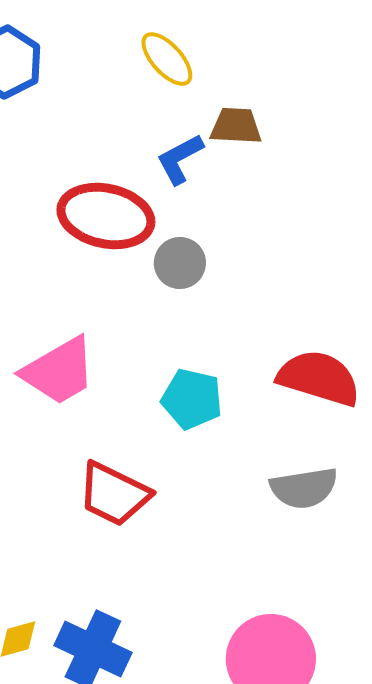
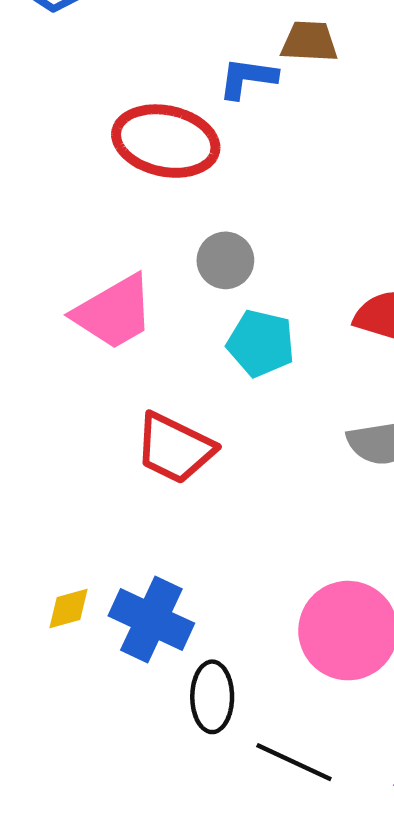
blue L-shape: (180, 159) -> (248, 78), turned 36
gray circle: (180, 263) -> (225, 260), moved

